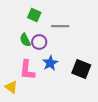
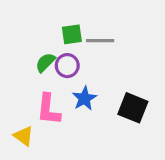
green square: (34, 15) -> (72, 34), moved, turned -32
green semicircle: (25, 40) -> (45, 62), turned 72

